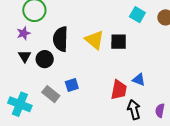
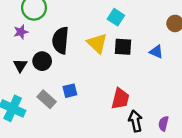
cyan square: (137, 15) -> (116, 17), moved
black triangle: (25, 56) -> (20, 65), moved
blue triangle: (139, 80) -> (156, 52), moved

